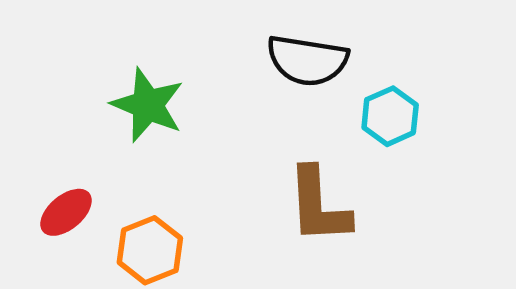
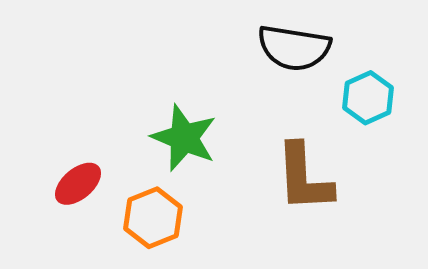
green star: (148, 105) -> (184, 138), moved

